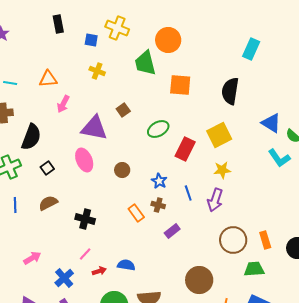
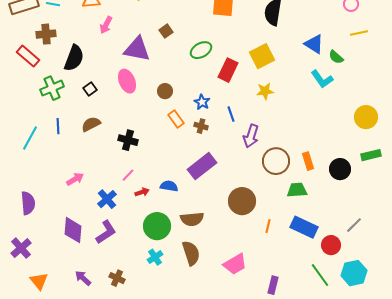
purple arrow: (215, 200) -> (251, 136), moved
orange rectangle: (136, 213) -> (176, 119), moved
purple rectangle: (172, 231) -> (202, 166), moved, size x1.8

